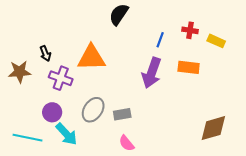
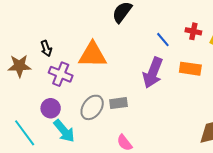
blue line: (160, 40) -> (163, 40), turned -63
gray rectangle: (122, 114) -> (119, 103), moved
cyan line: (27, 138) -> (25, 133), turned 40

